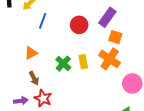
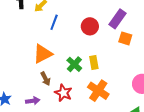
orange triangle: (31, 53) -> (43, 54), size x1.5
orange cross: (110, 59) -> (98, 91), moved
red star: (43, 98) -> (63, 93), moved

